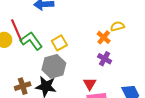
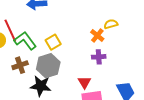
purple cross: (105, 59) -> (99, 57), turned -32
brown cross: (23, 86) -> (20, 65), moved

